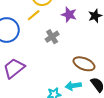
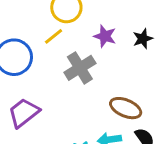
gray cross: (52, 37) -> (80, 68), size x1.5

